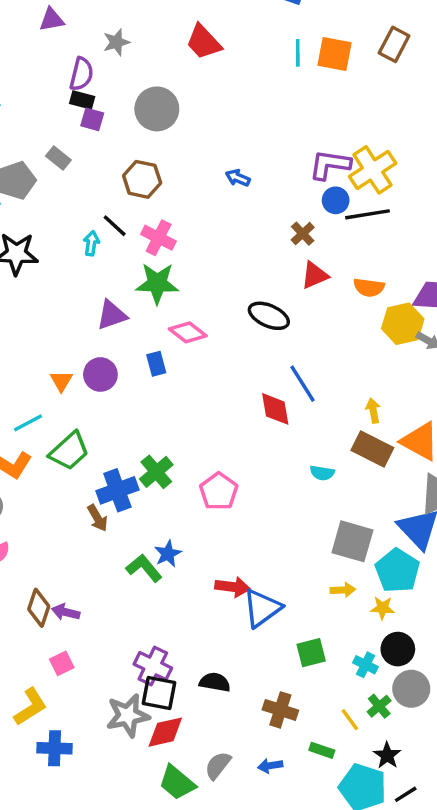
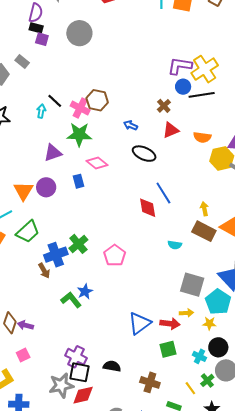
blue arrow: (238, 178) -> (130, 125), moved
brown hexagon: (142, 179) -> (97, 100), moved
orange triangle: (61, 381) -> (23, 191), size x1.5
red arrow: (232, 587) -> (170, 324), moved

